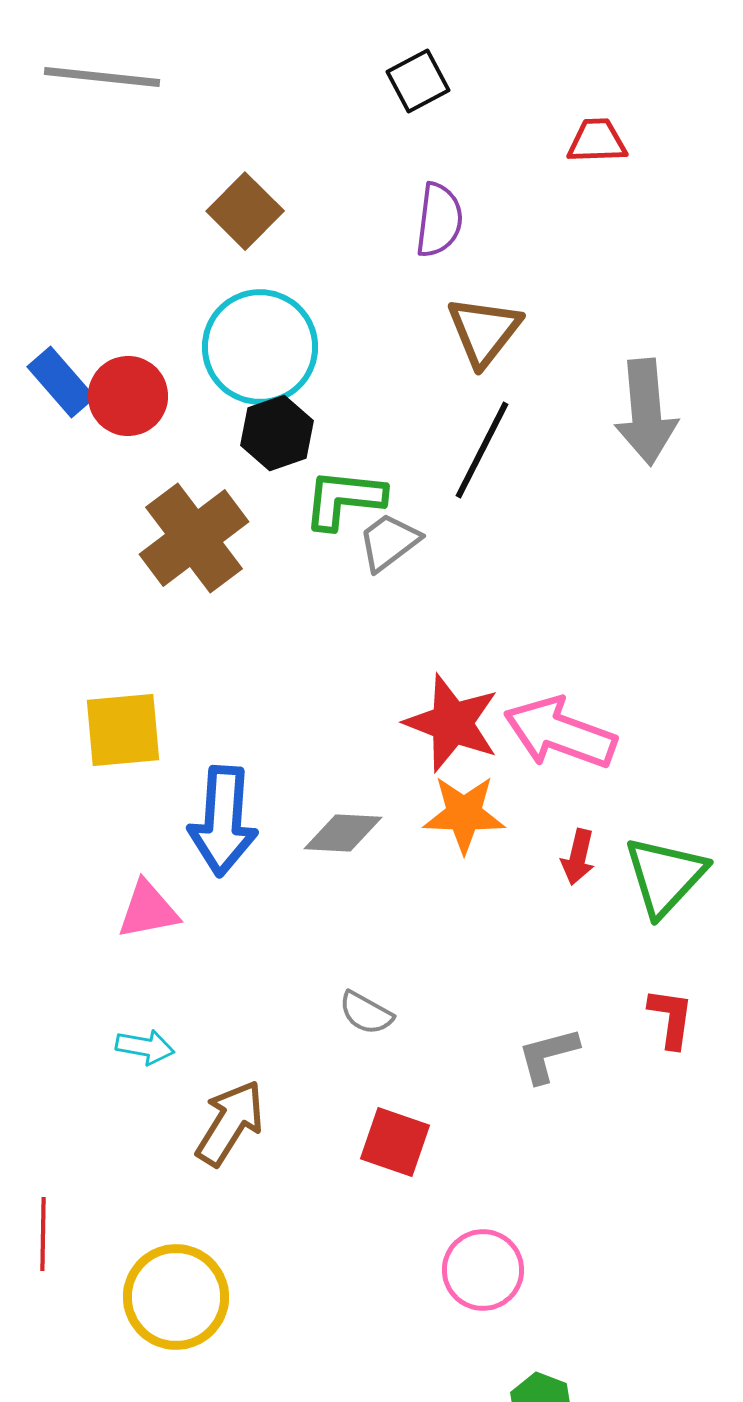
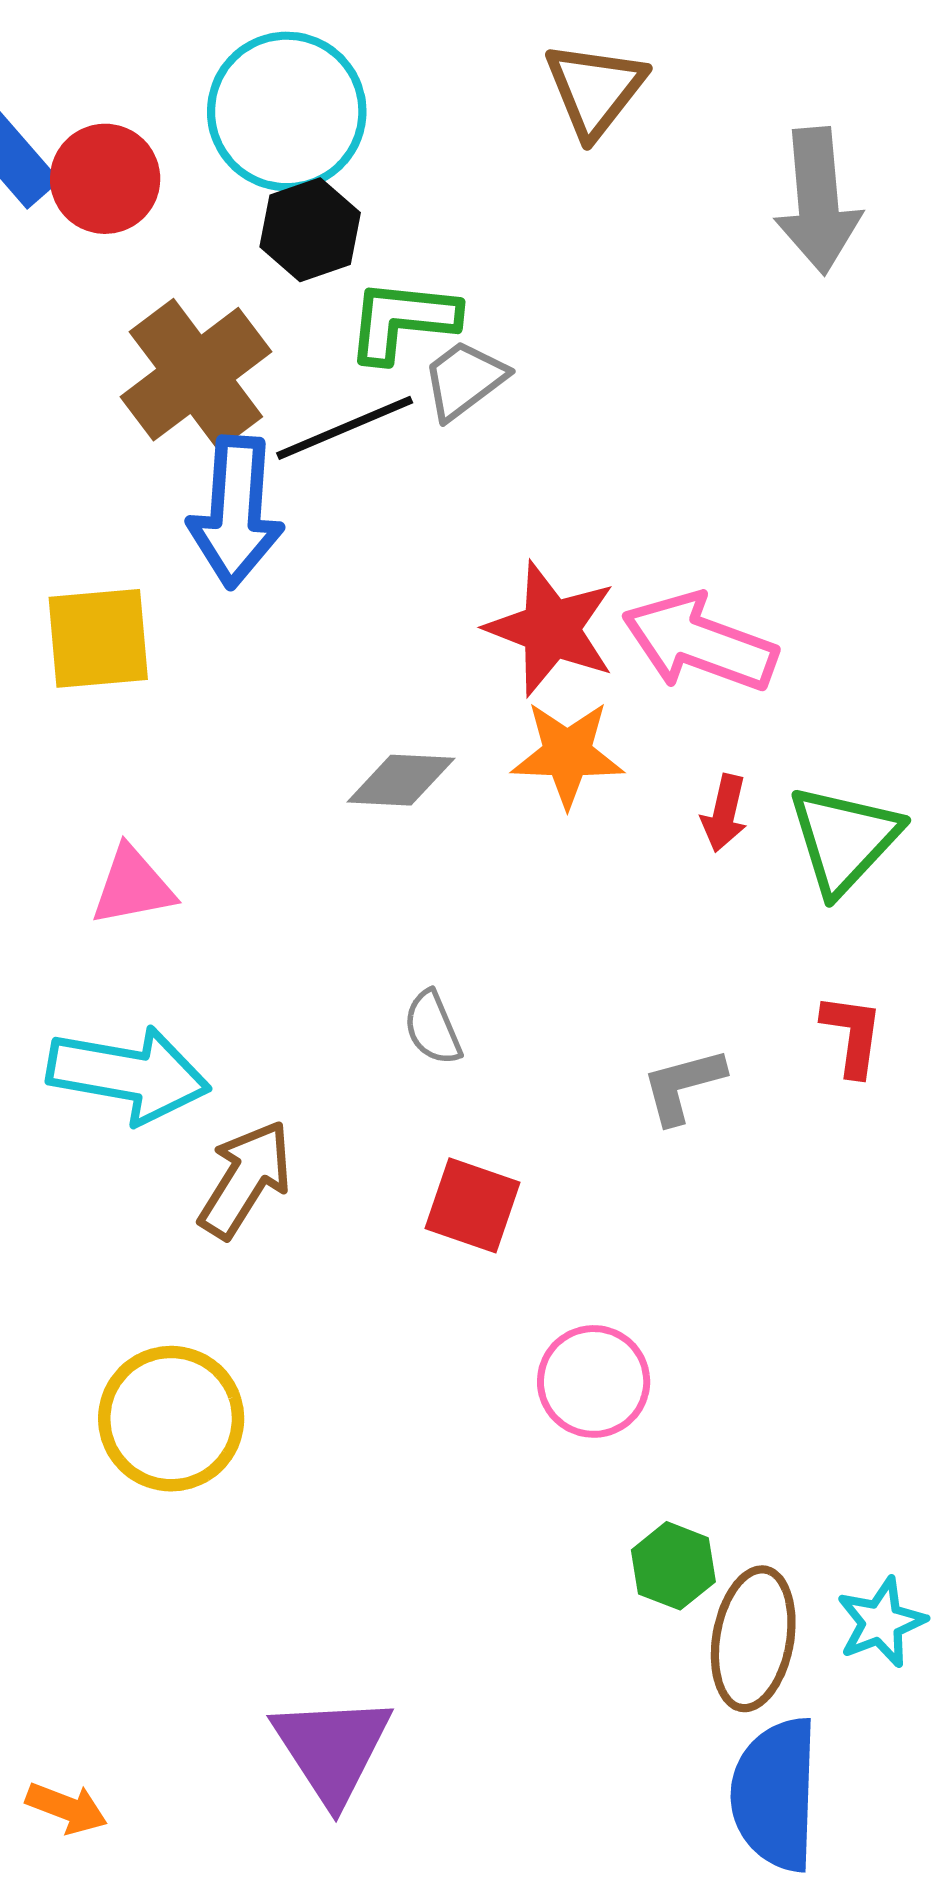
black line: (482, 450) -> (345, 428), moved, turned 40
blue arrow: (223, 821) -> (236, 512), moved
gray semicircle: (366, 1013) -> (433, 1028), turned 38
cyan arrow: (145, 1047) -> (128, 1075), size x2.0

